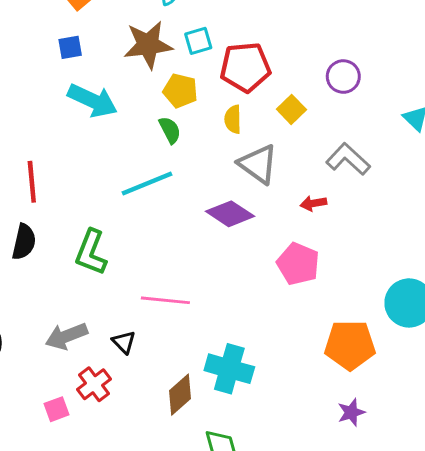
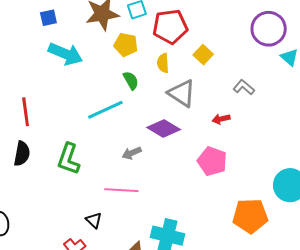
purple circle: (343, 76) -> (269, 29), moved, size x1.5
green semicircle: (170, 130) -> (131, 80), moved
gray L-shape: (348, 159) -> (244, 87), size x0.7
gray arrow: (66, 336) -> (132, 153), moved, size x0.7

